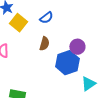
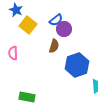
purple circle: (77, 47) -> (64, 29), moved

